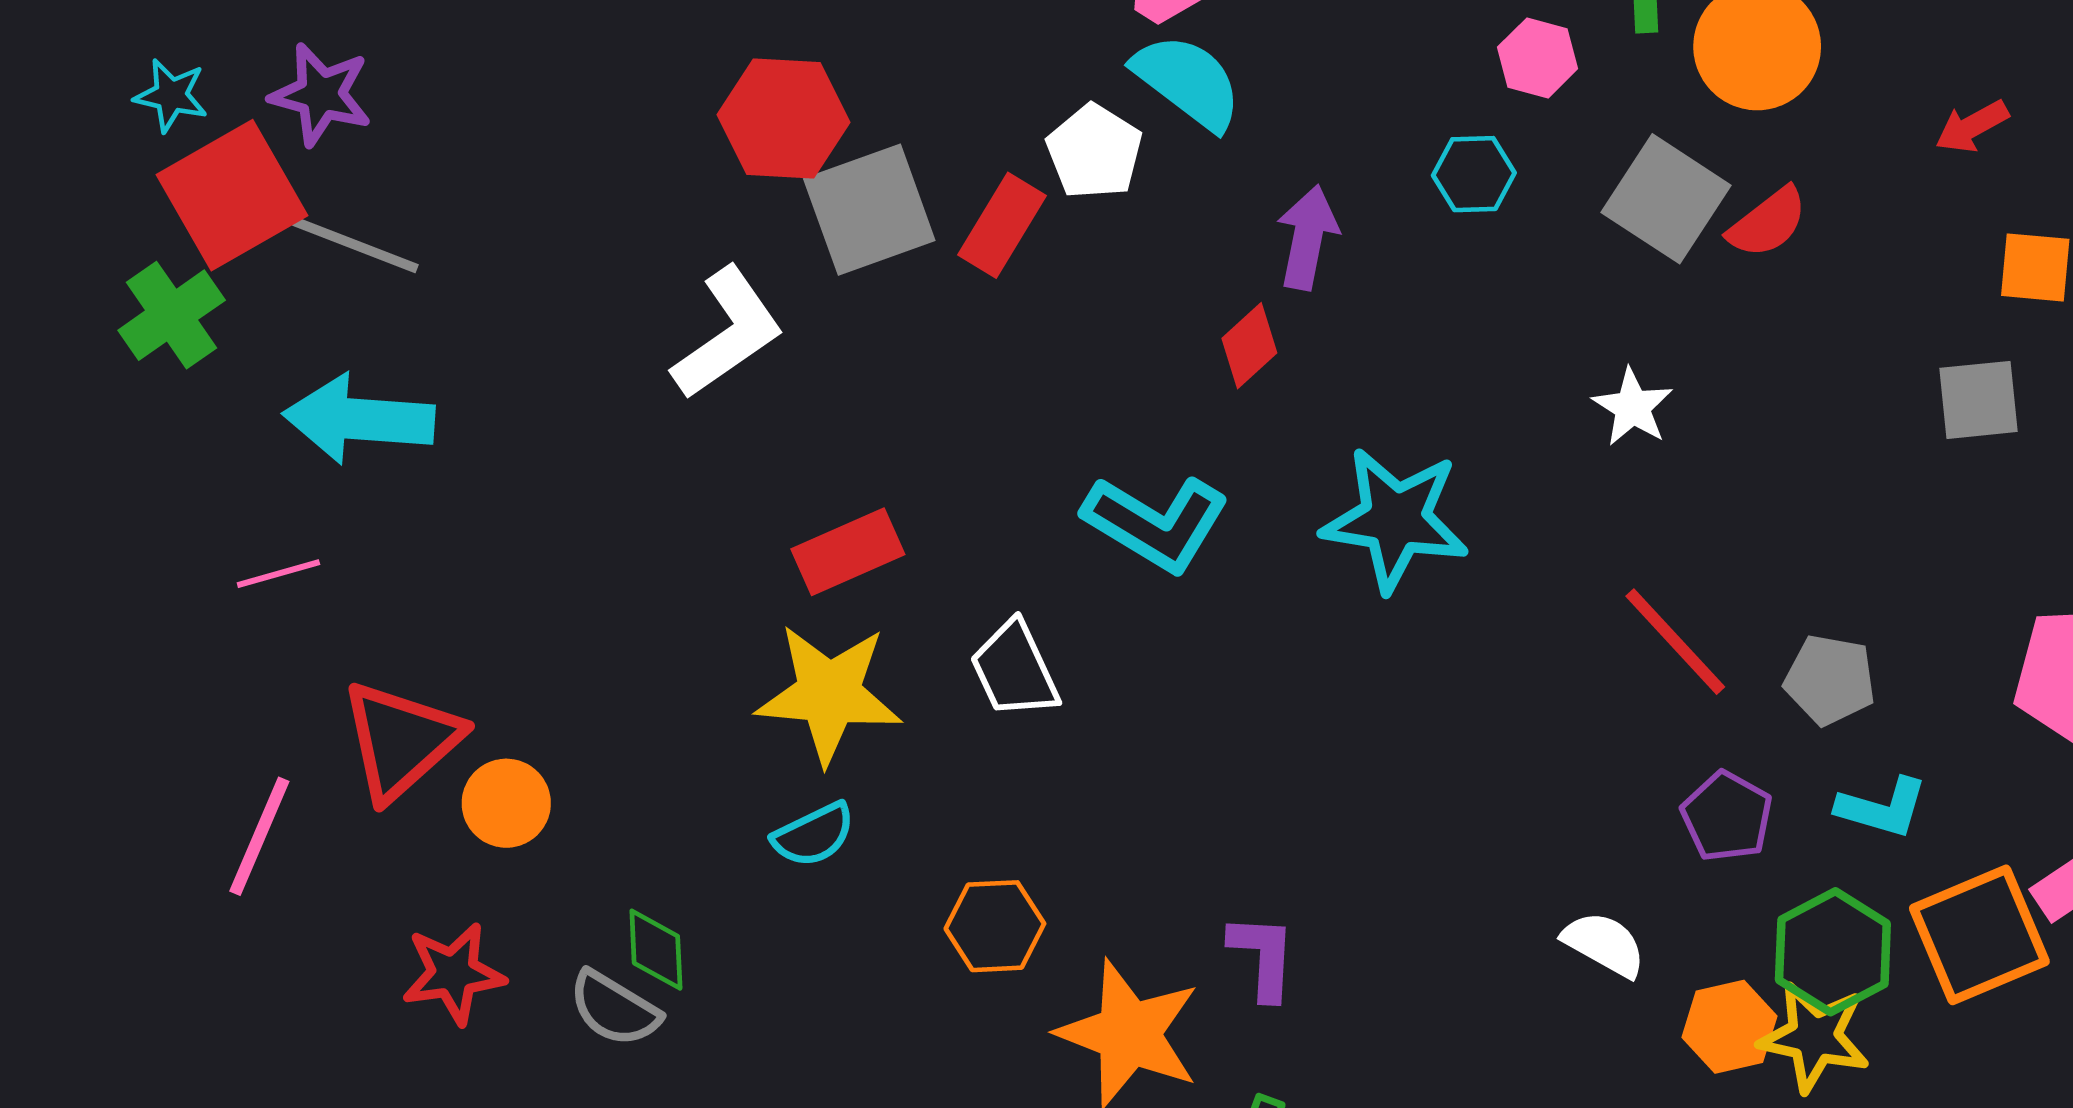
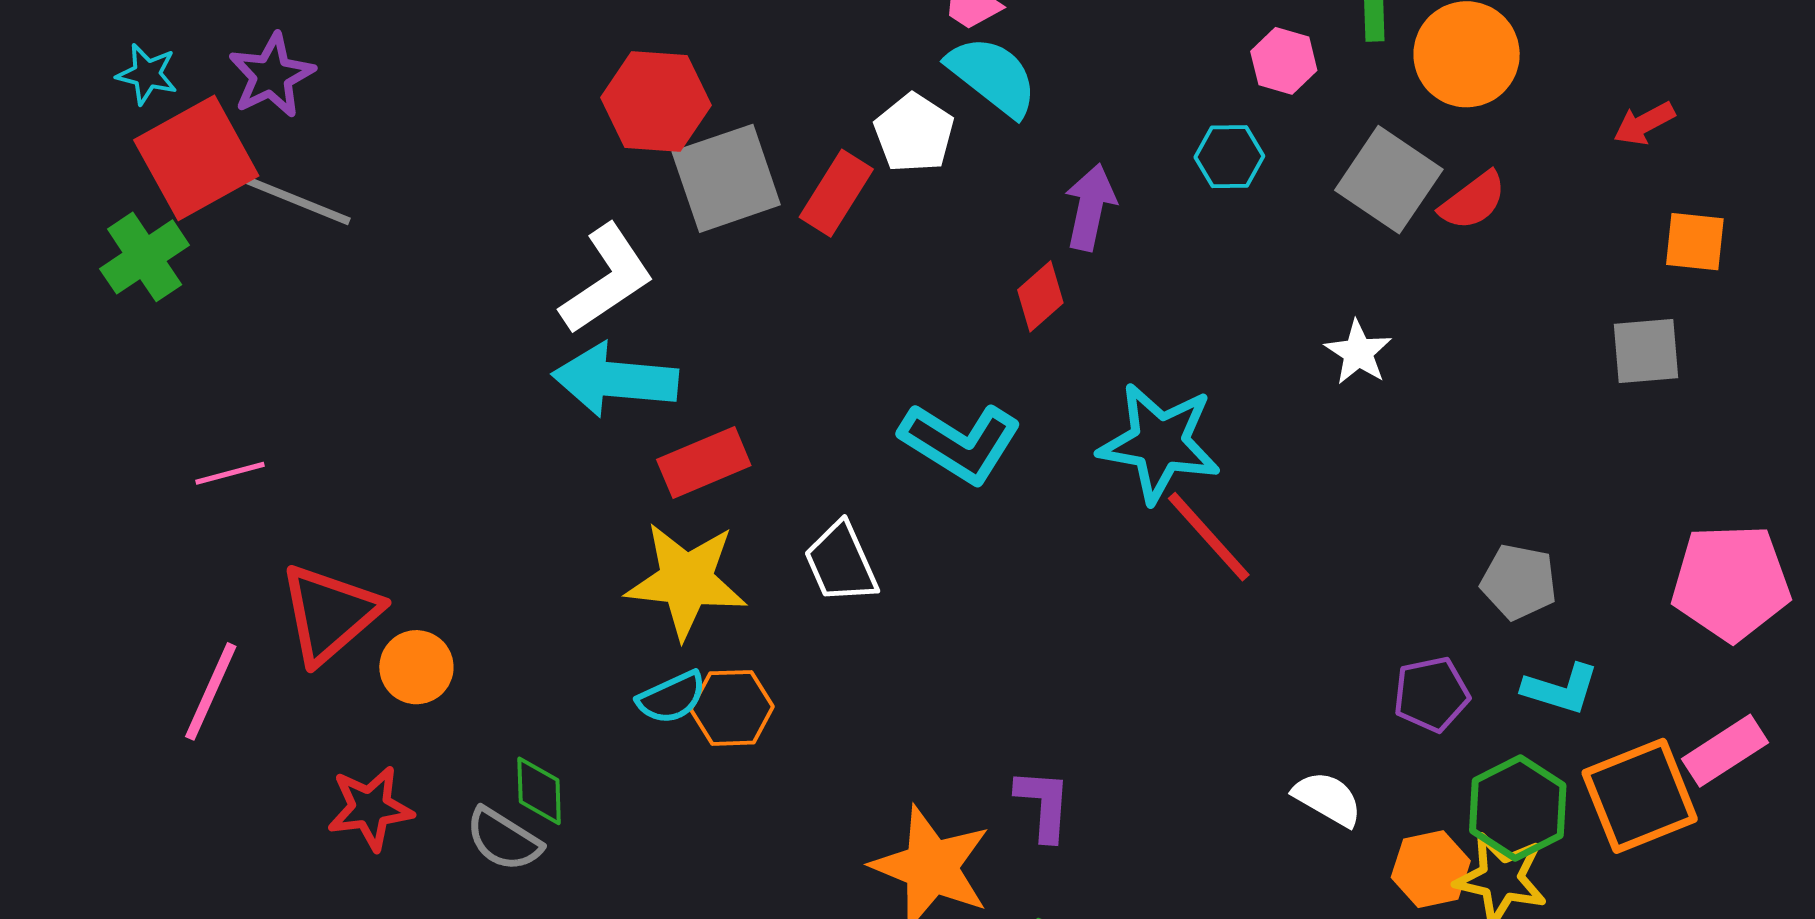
purple star: (321, 95) -> (272, 75), turned 30
cyan arrow: (359, 419) -> (615, 380), moved
red line: (1675, 642) -> (1209, 537), moved
purple pentagon: (1727, 816) -> (1431, 694), turned 30
orange hexagon: (995, 926) -> (732, 708), moved

